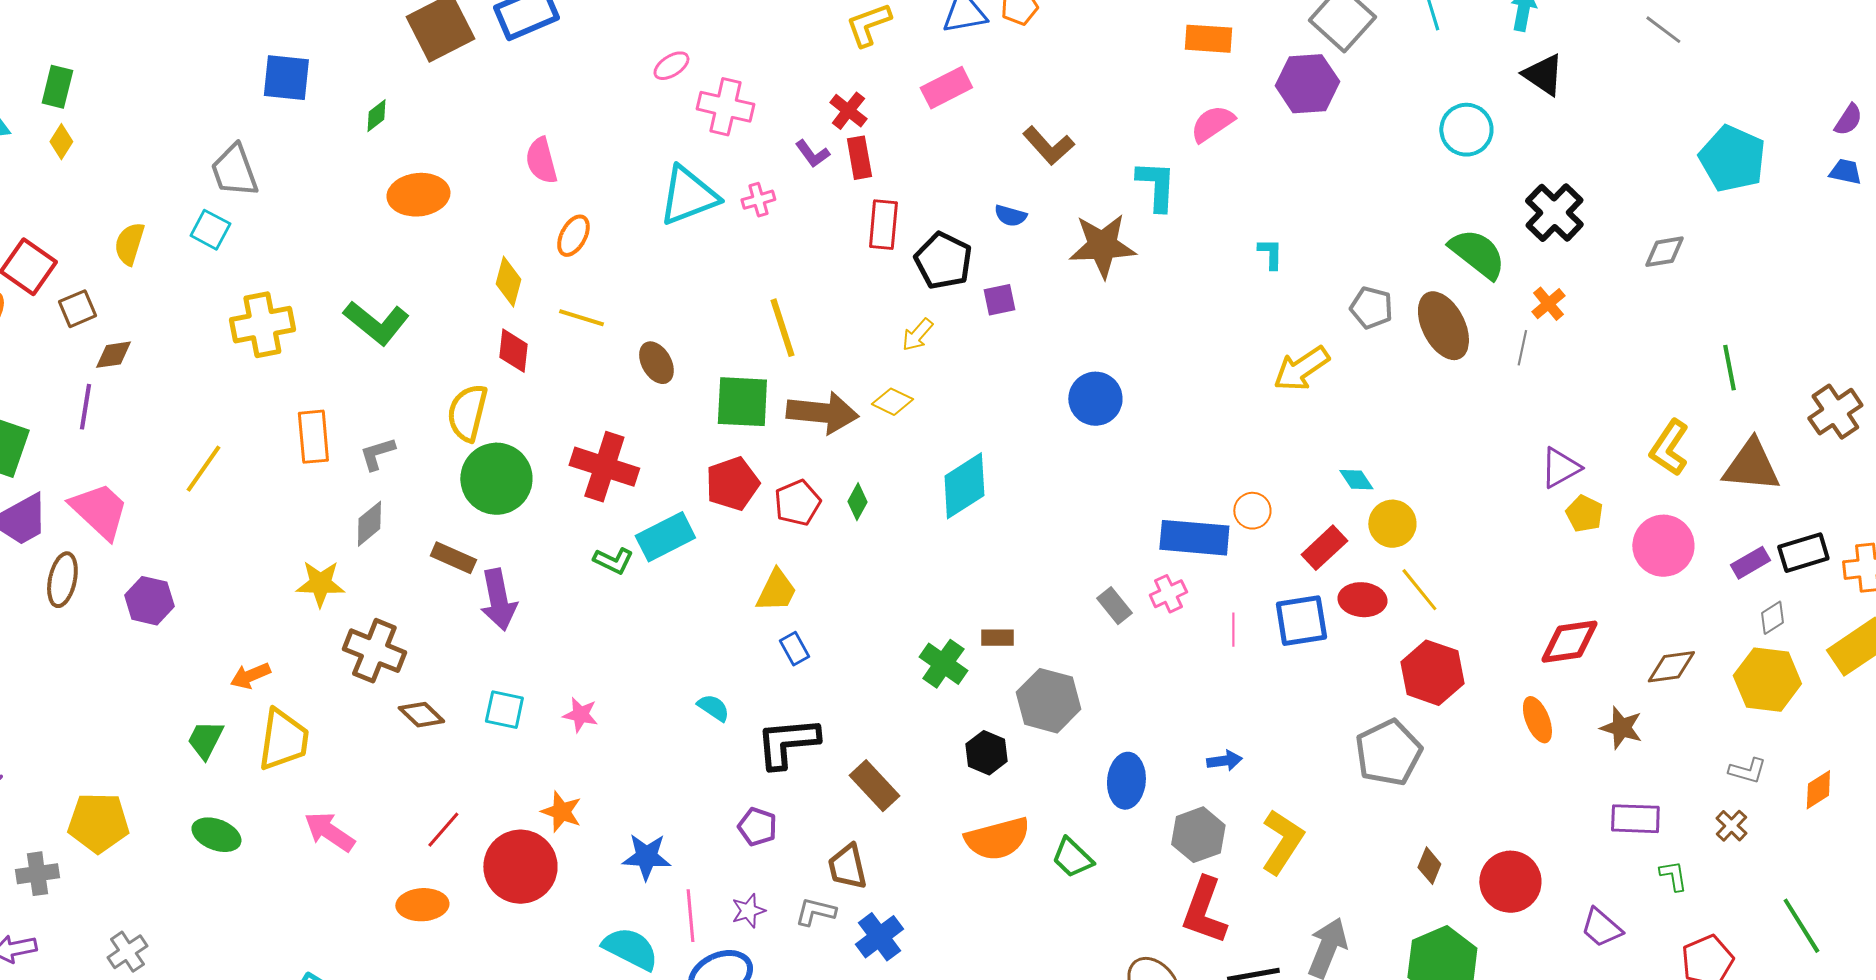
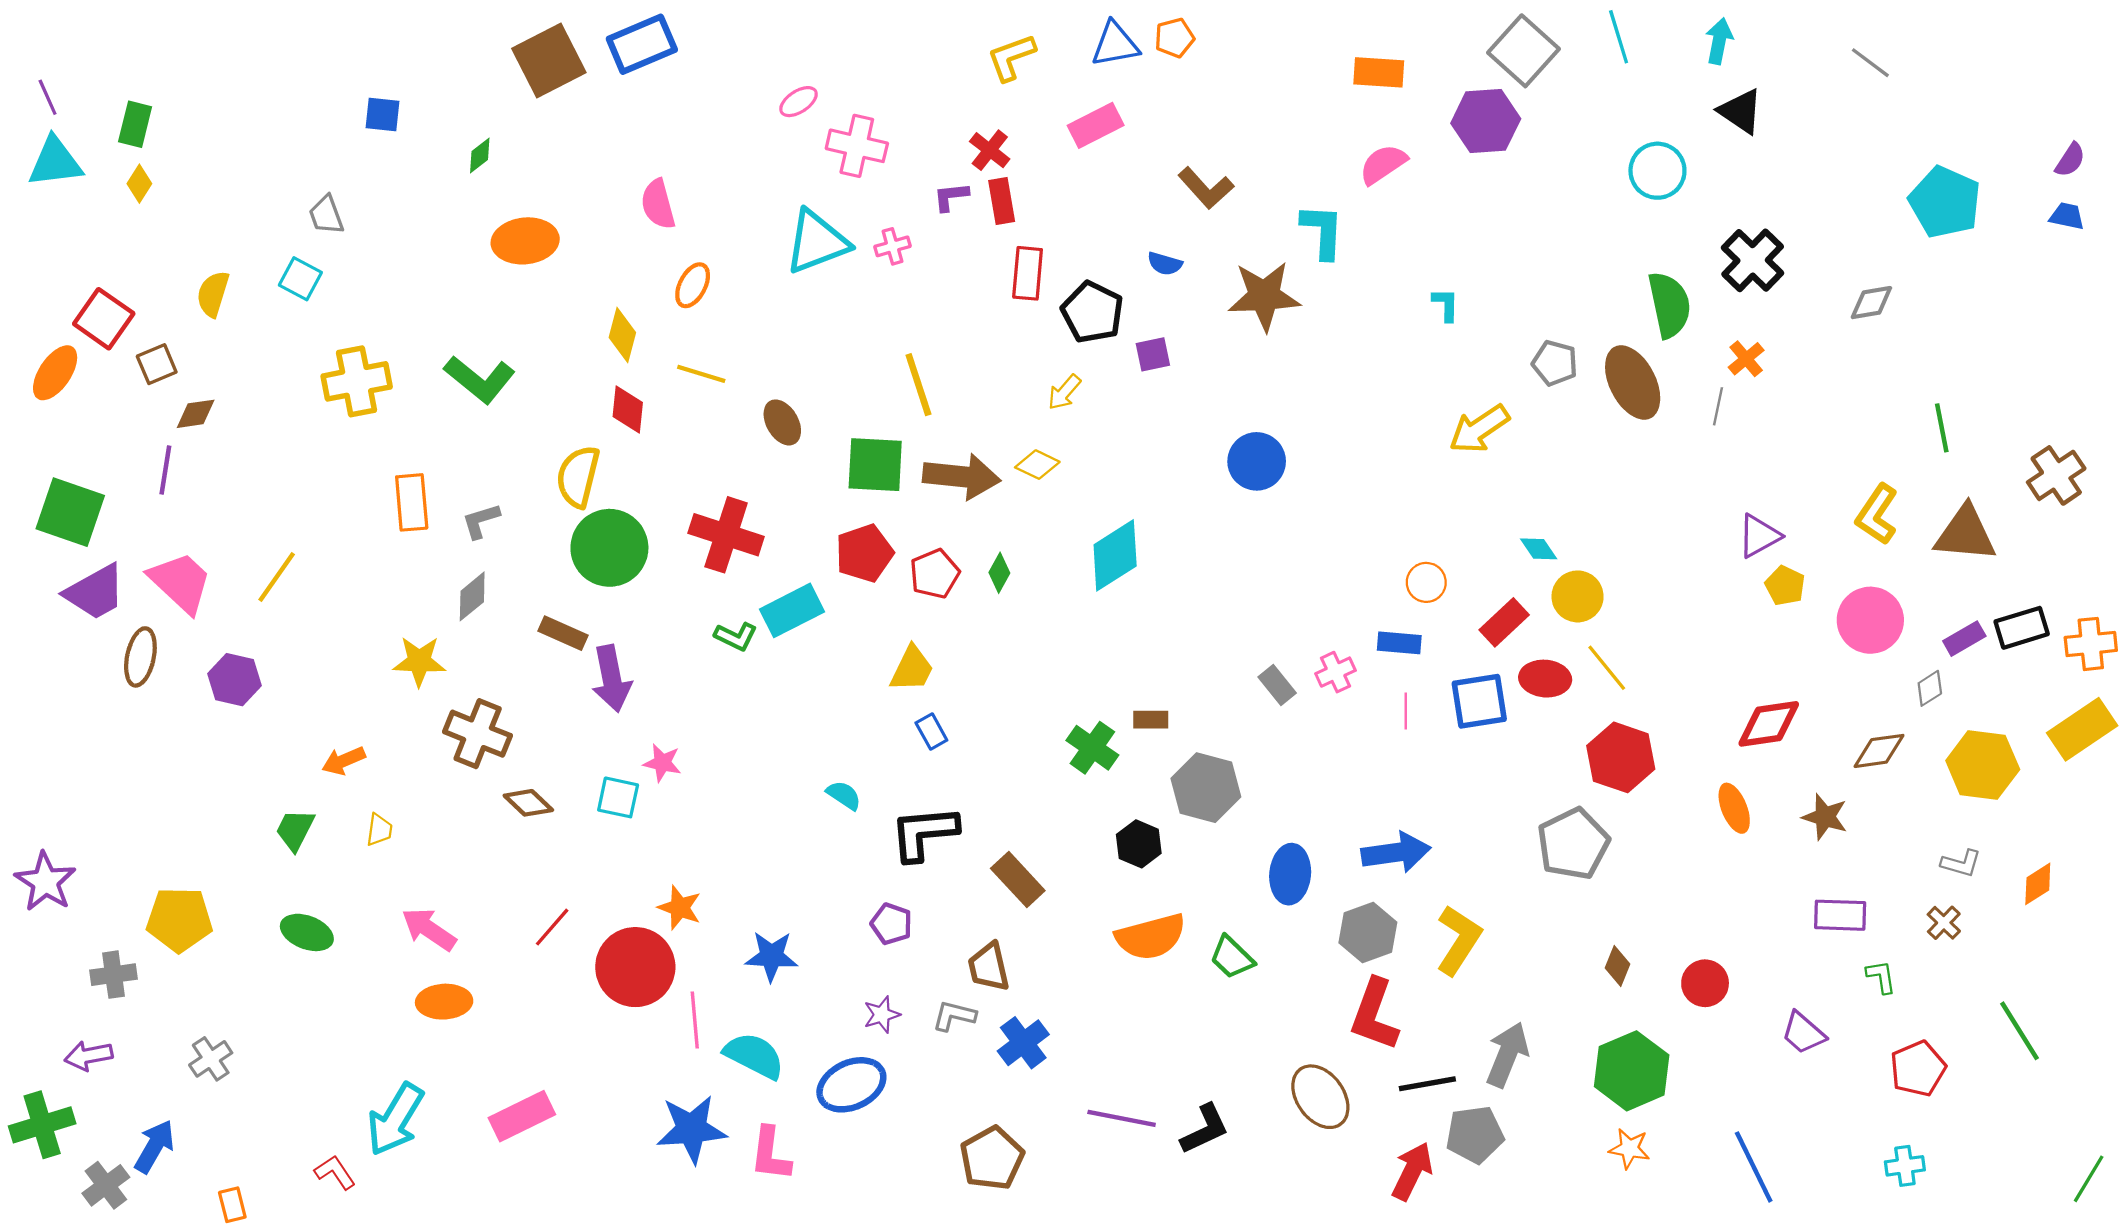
blue square: (286, 78) -> (382, 115), size x0.7
purple L-shape: (812, 154) -> (951, 197), turned 120
gray trapezoid: (234, 171) -> (326, 215), size x0.7
green semicircle: (1477, 254) -> (1669, 305), turned 40
yellow line: (203, 469) -> (277, 577), moved
blue rectangle: (1194, 538) -> (1399, 643), moved, size x0.6
gray diamond: (1772, 618) -> (1930, 688), moved
pink star: (580, 715) -> (662, 763), moved
yellow trapezoid: (283, 740) -> (379, 830), size x0.5
blue arrow: (1224, 761) -> (1396, 853), size x1.8
red circle: (1510, 882) -> (1705, 983), size x0.7
orange ellipse: (422, 905) -> (444, 1002), moved
pink line: (690, 916) -> (695, 1020), moved

